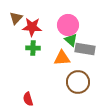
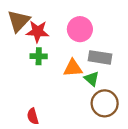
brown triangle: (16, 18) -> (19, 21), size x1.5
green triangle: (71, 40) -> (92, 79), moved
brown circle: (78, 82) -> (105, 103), moved

